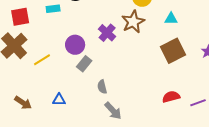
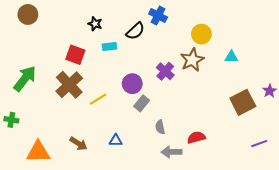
red square: (20, 17) -> (75, 55), turned 30
brown square: (173, 51) -> (243, 102), moved
red semicircle: (171, 97) -> (196, 137), moved
gray arrow: (113, 111) -> (171, 152), turned 132

